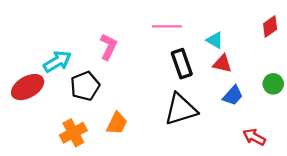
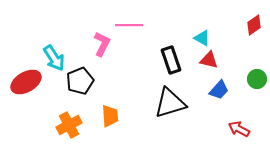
pink line: (167, 26) -> (129, 25), moved
cyan arrow: (57, 62) -> (54, 58), turned 88
orange trapezoid: (117, 123) -> (110, 116), turned -30

